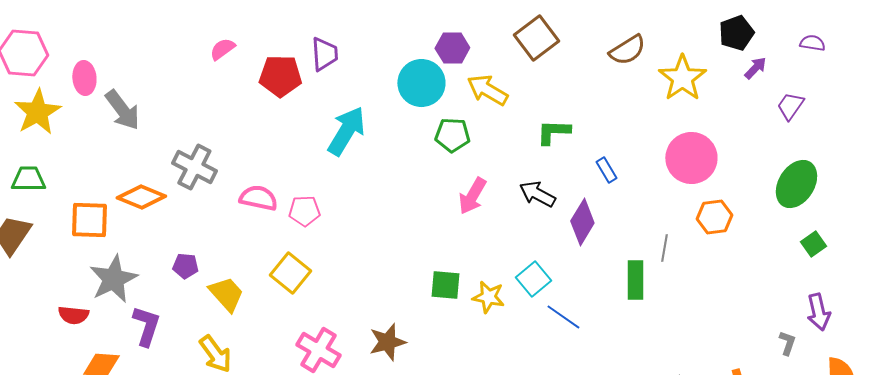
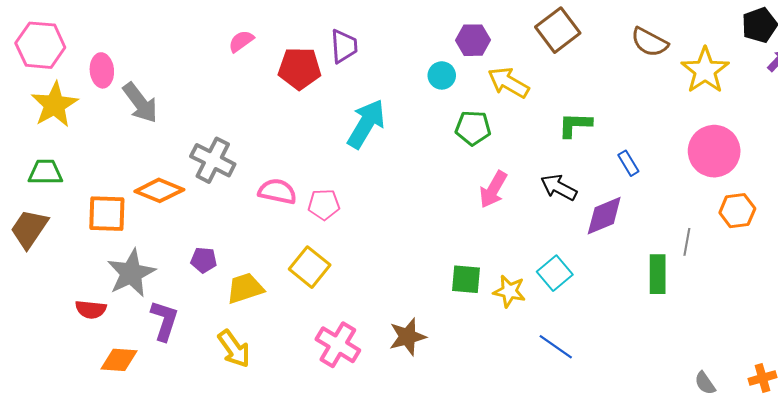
brown semicircle: (627, 50) -> (650, 42), turned 60
cyan circle: (421, 83) -> (442, 75), size x0.6
purple diamond: (582, 222) -> (604, 216), turned 36
yellow trapezoid: (226, 294) -> (245, 288), turned -66
blue line: (563, 317) -> (556, 347), moved

